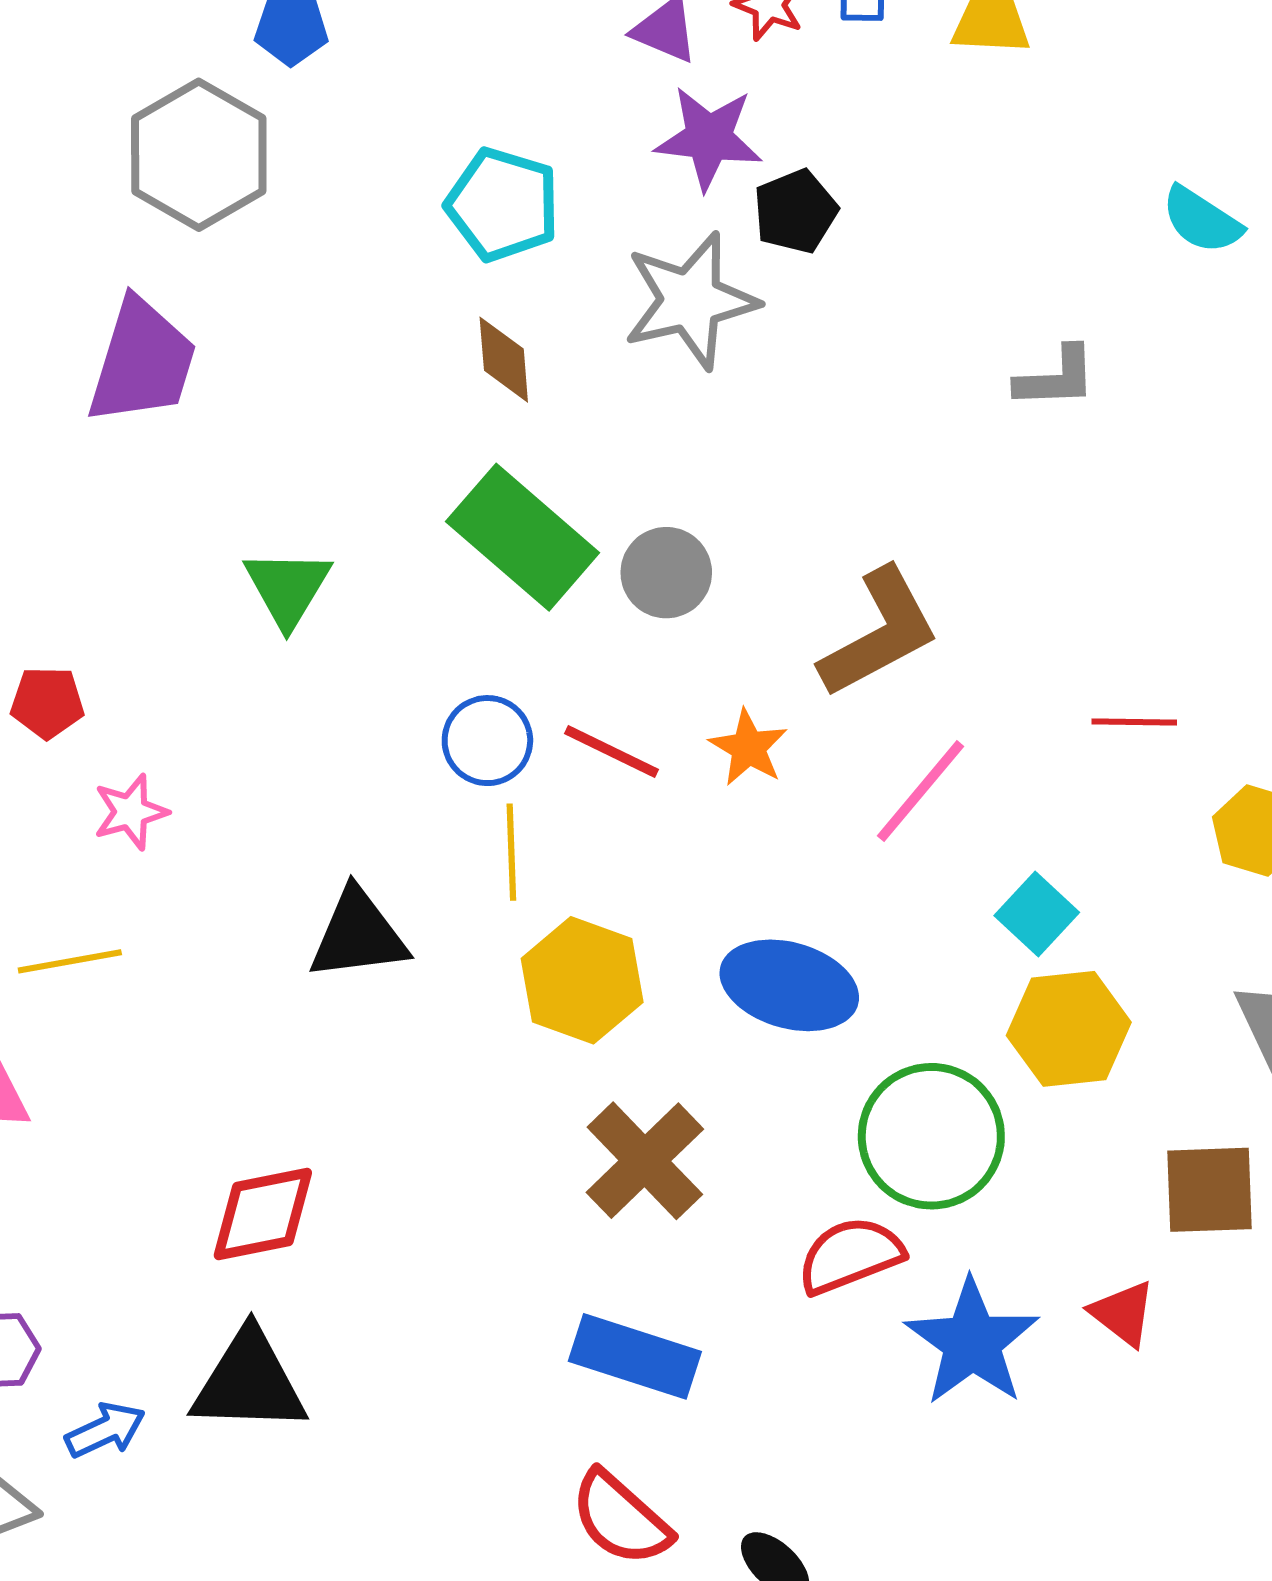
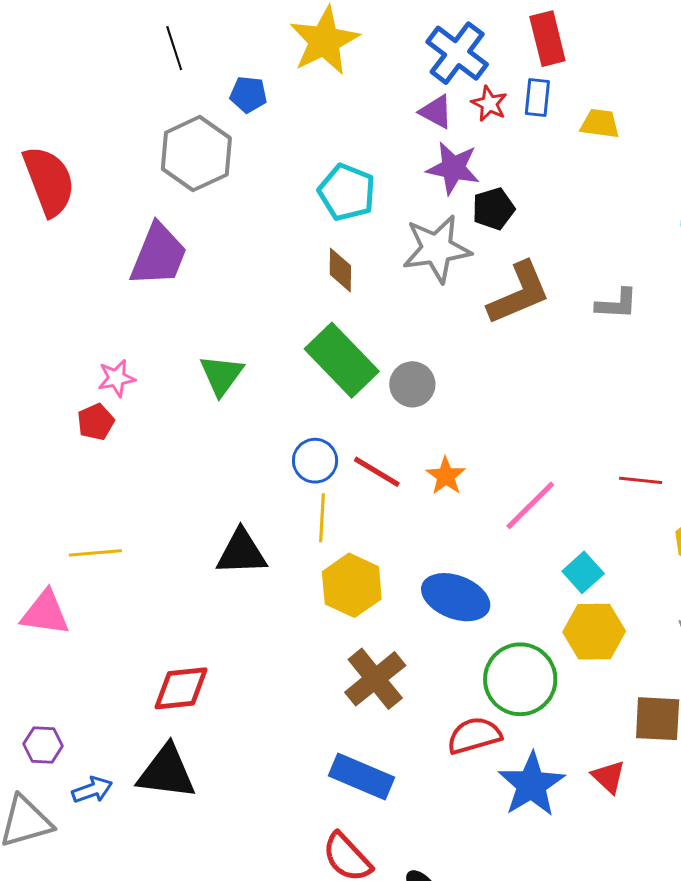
brown L-shape: (879, 633) -> (519, 293), moved
red pentagon: (47, 703) -> (96, 422), turned -30
pink star: (131, 812) -> (116, 378), moved

